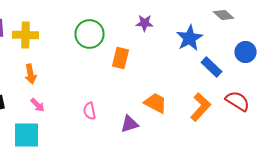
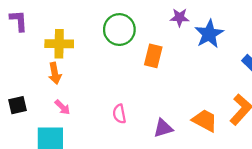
yellow cross: (26, 35) -> (59, 44), moved
blue star: (190, 38) -> (209, 34), moved
orange trapezoid: (156, 103) -> (205, 120), moved

